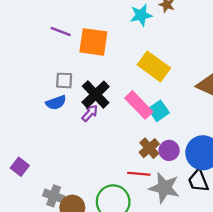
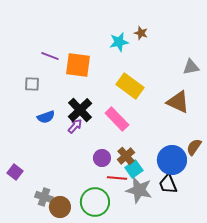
gray square: (64, 80) -> (32, 84), moved
cyan square: (159, 111) -> (134, 169), moved
purple circle: (169, 150) -> (102, 158), moved

